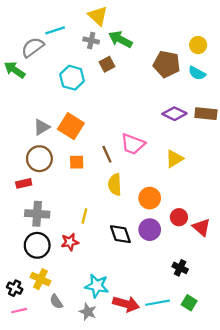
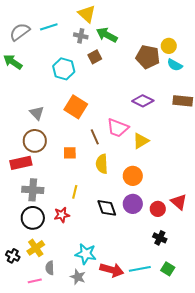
yellow circle: (198, 45) -> (169, 46), moved
gray semicircle: (33, 47) -> (20, 32), moved
purple diamond: (174, 114) -> (143, 101), moved
orange square: (71, 126) -> (76, 107), moved
gray triangle: (42, 127) -> (37, 113), turned -42
yellow triangle: (174, 159) -> (141, 141), moved
orange square: (77, 162) -> (70, 153), moved
red rectangle: (24, 183) -> (21, 163), size x1.5
red circle: (179, 217) -> (158, 209), moved
yellow cross: (41, 279) -> (36, 248), turned 30
gray semicircle: (56, 302) -> (50, 268), turned 32
pink line: (19, 311) -> (35, 281), moved

